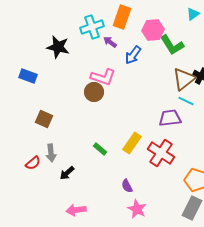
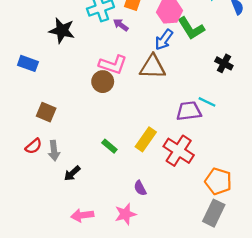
blue arrow: (133, 55) -> (164, 40), moved
brown triangle: (184, 79) -> (153, 67), moved, turned 40
cyan line: (186, 101) -> (207, 102), moved
red semicircle: (33, 163) -> (34, 146), moved
pink star: (137, 209) -> (125, 214), moved, turned 30

